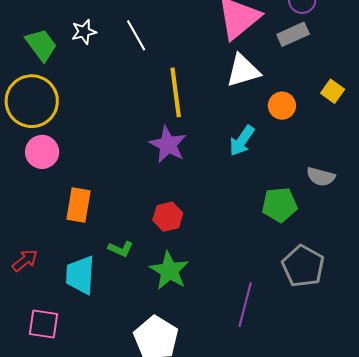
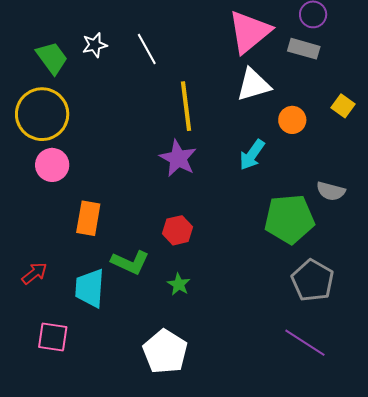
gray rectangle: (293, 34) -> (304, 49), turned 40
green pentagon: (280, 205) -> (289, 219), size x1.4
green L-shape: (121, 249) -> (130, 262), size x1.5
green star: (169, 271) -> (179, 284), size x0.6
purple line: (245, 305) -> (305, 343), moved, turned -72

